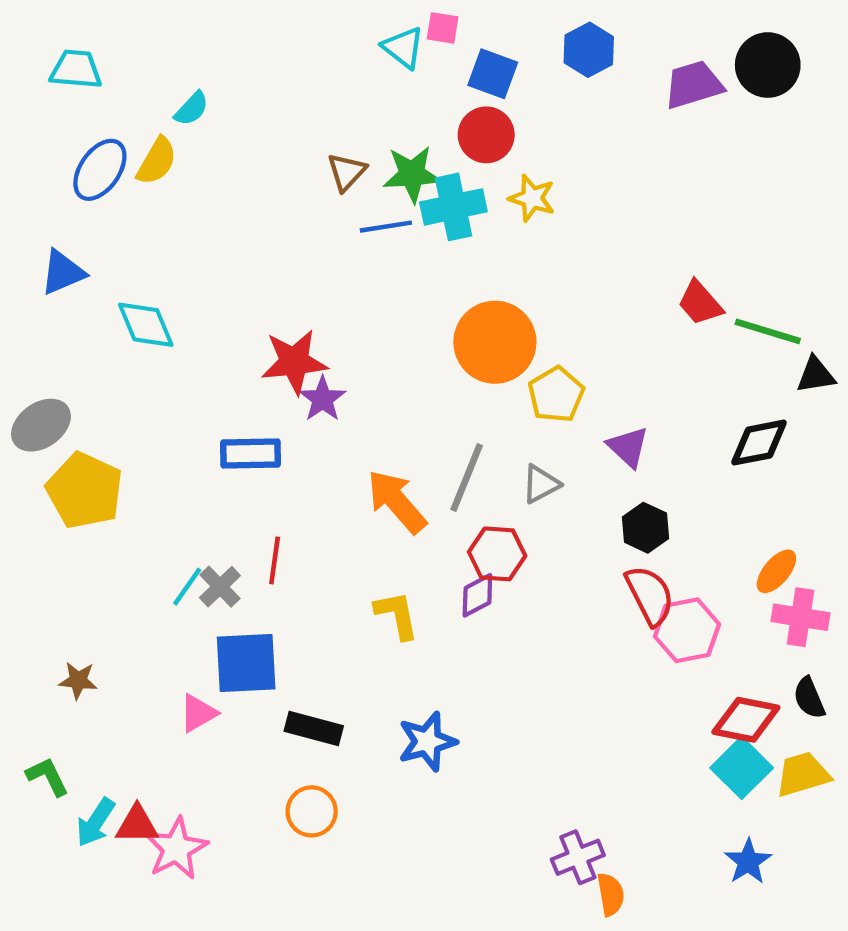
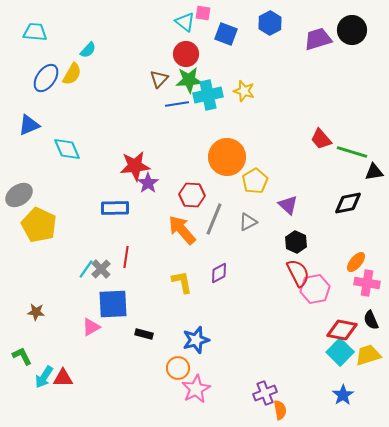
red circle: (486, 135) -> (186, 54), moved
red hexagon: (497, 554) -> (192, 195), moved
black rectangle: (314, 728) -> (144, 334), size x0.7
orange circle: (312, 811) -> (178, 368), moved
pink star: (176, 849) -> (196, 389), moved

